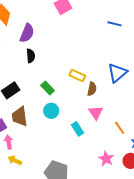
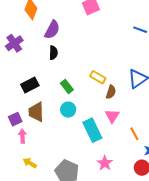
cyan rectangle: (77, 129) -> (92, 130), size x1.6
pink star: (106, 159) -> (105, 163), moved
yellow arrow: (15, 160) -> (30, 163), moved

